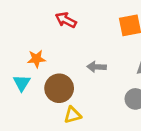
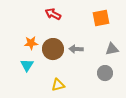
cyan triangle: (22, 83) -> (27, 65), moved
brown circle: (59, 88) -> (53, 49), moved

